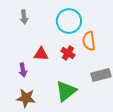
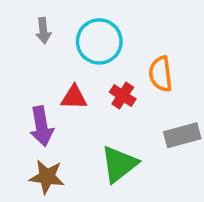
cyan circle: (69, 21) -> (99, 41), moved
purple arrow: (23, 70) -> (41, 126), size x1.5

